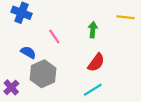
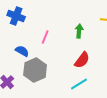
pink line: (54, 37) -> (45, 37), turned 56

